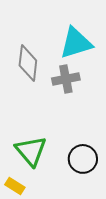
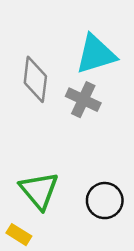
gray cross: (66, 79) -> (83, 100), turned 36

